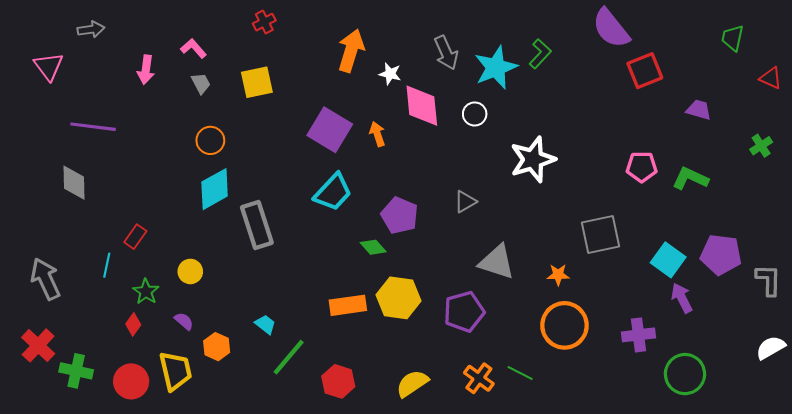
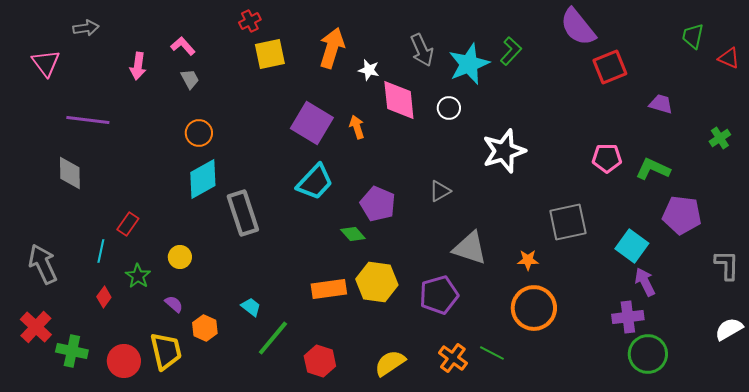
red triangle: (771, 78) -> (729, 58), moved
yellow square: (257, 82) -> (270, 54), moved
purple pentagon: (721, 255) -> (682, 215), moved
red diamond: (133, 324) -> (104, 297), moved
purple cross: (638, 335) -> (628, 317), moved

